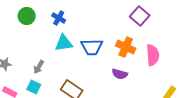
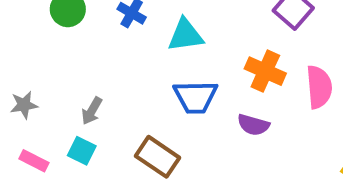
cyan triangle: (64, 43) -> (185, 35), moved
blue trapezoid: (92, 47) -> (195, 97), moved

